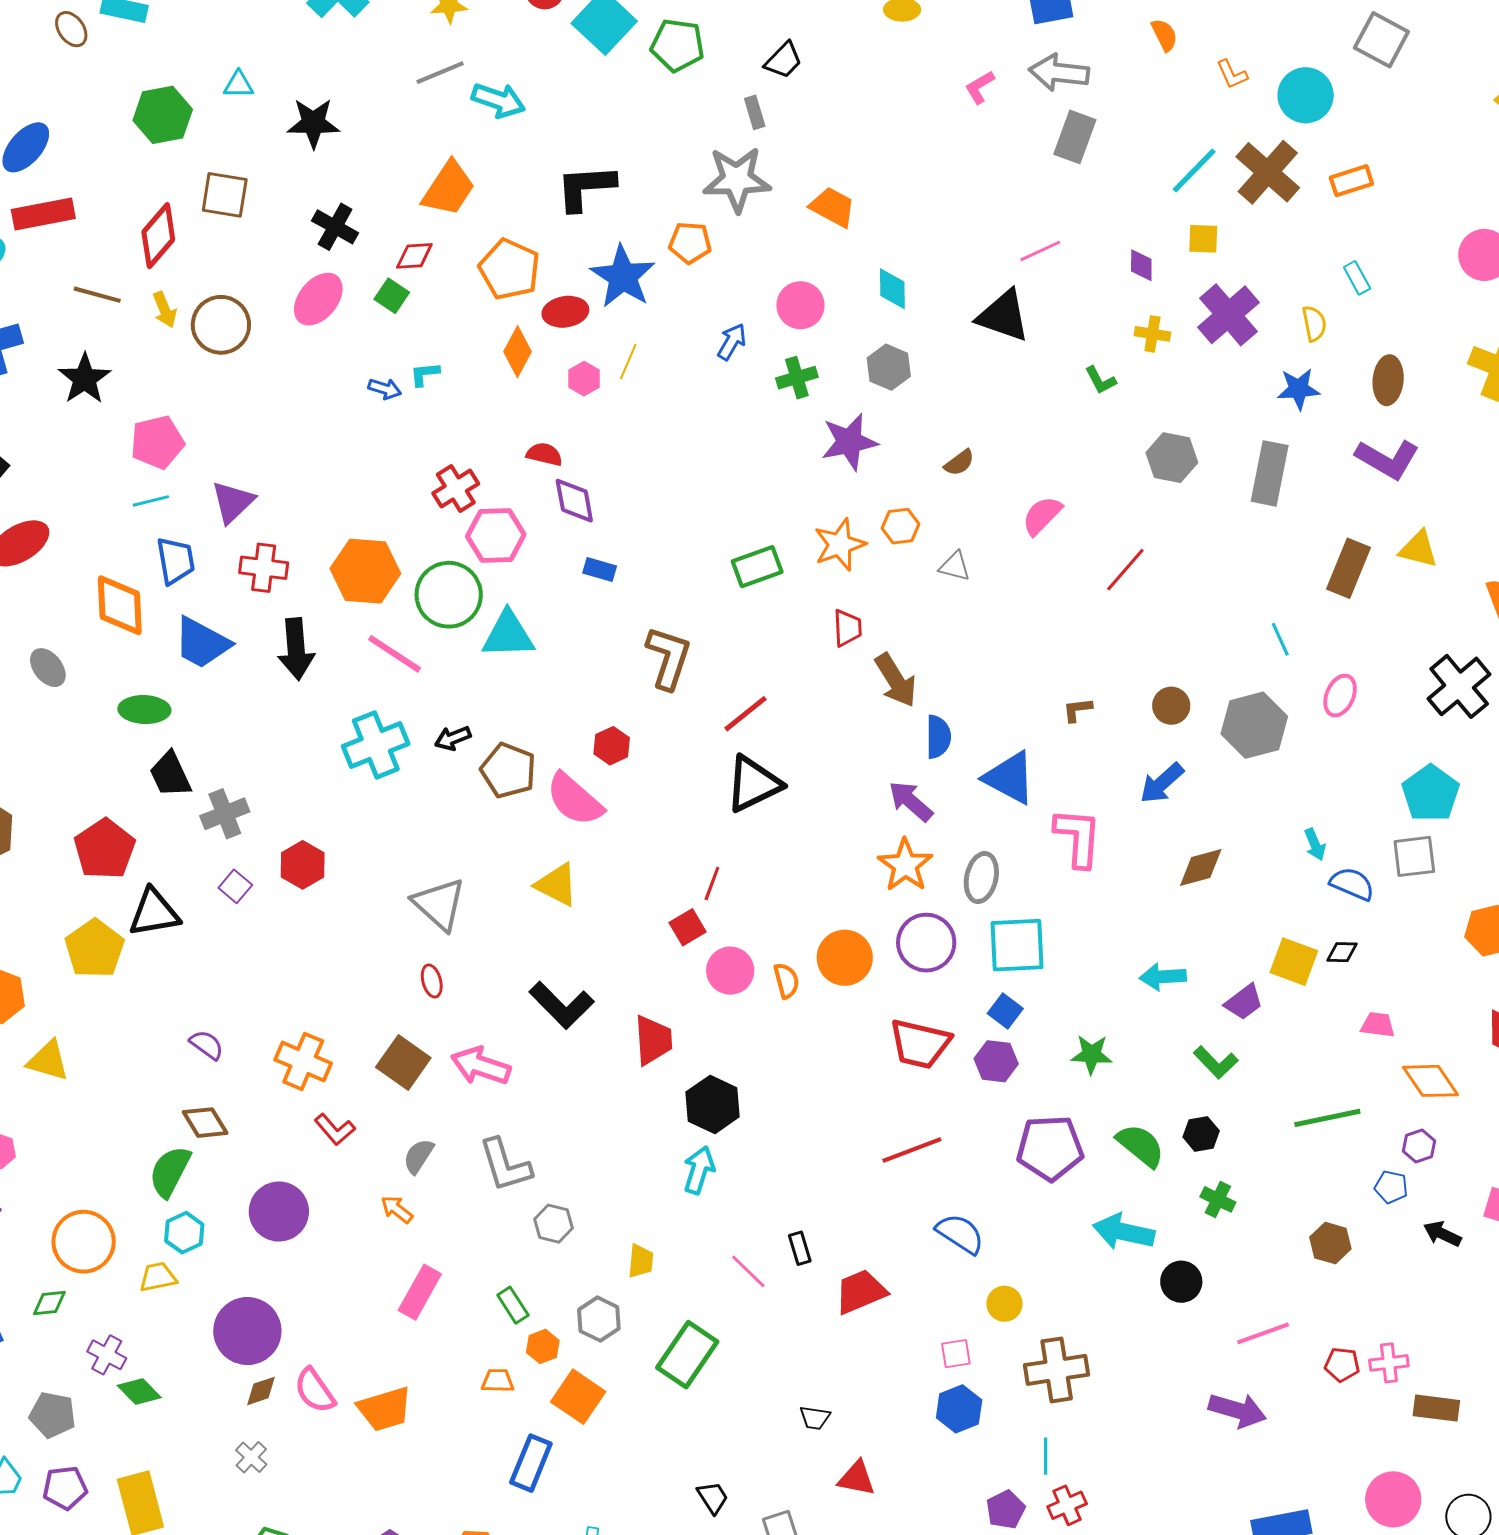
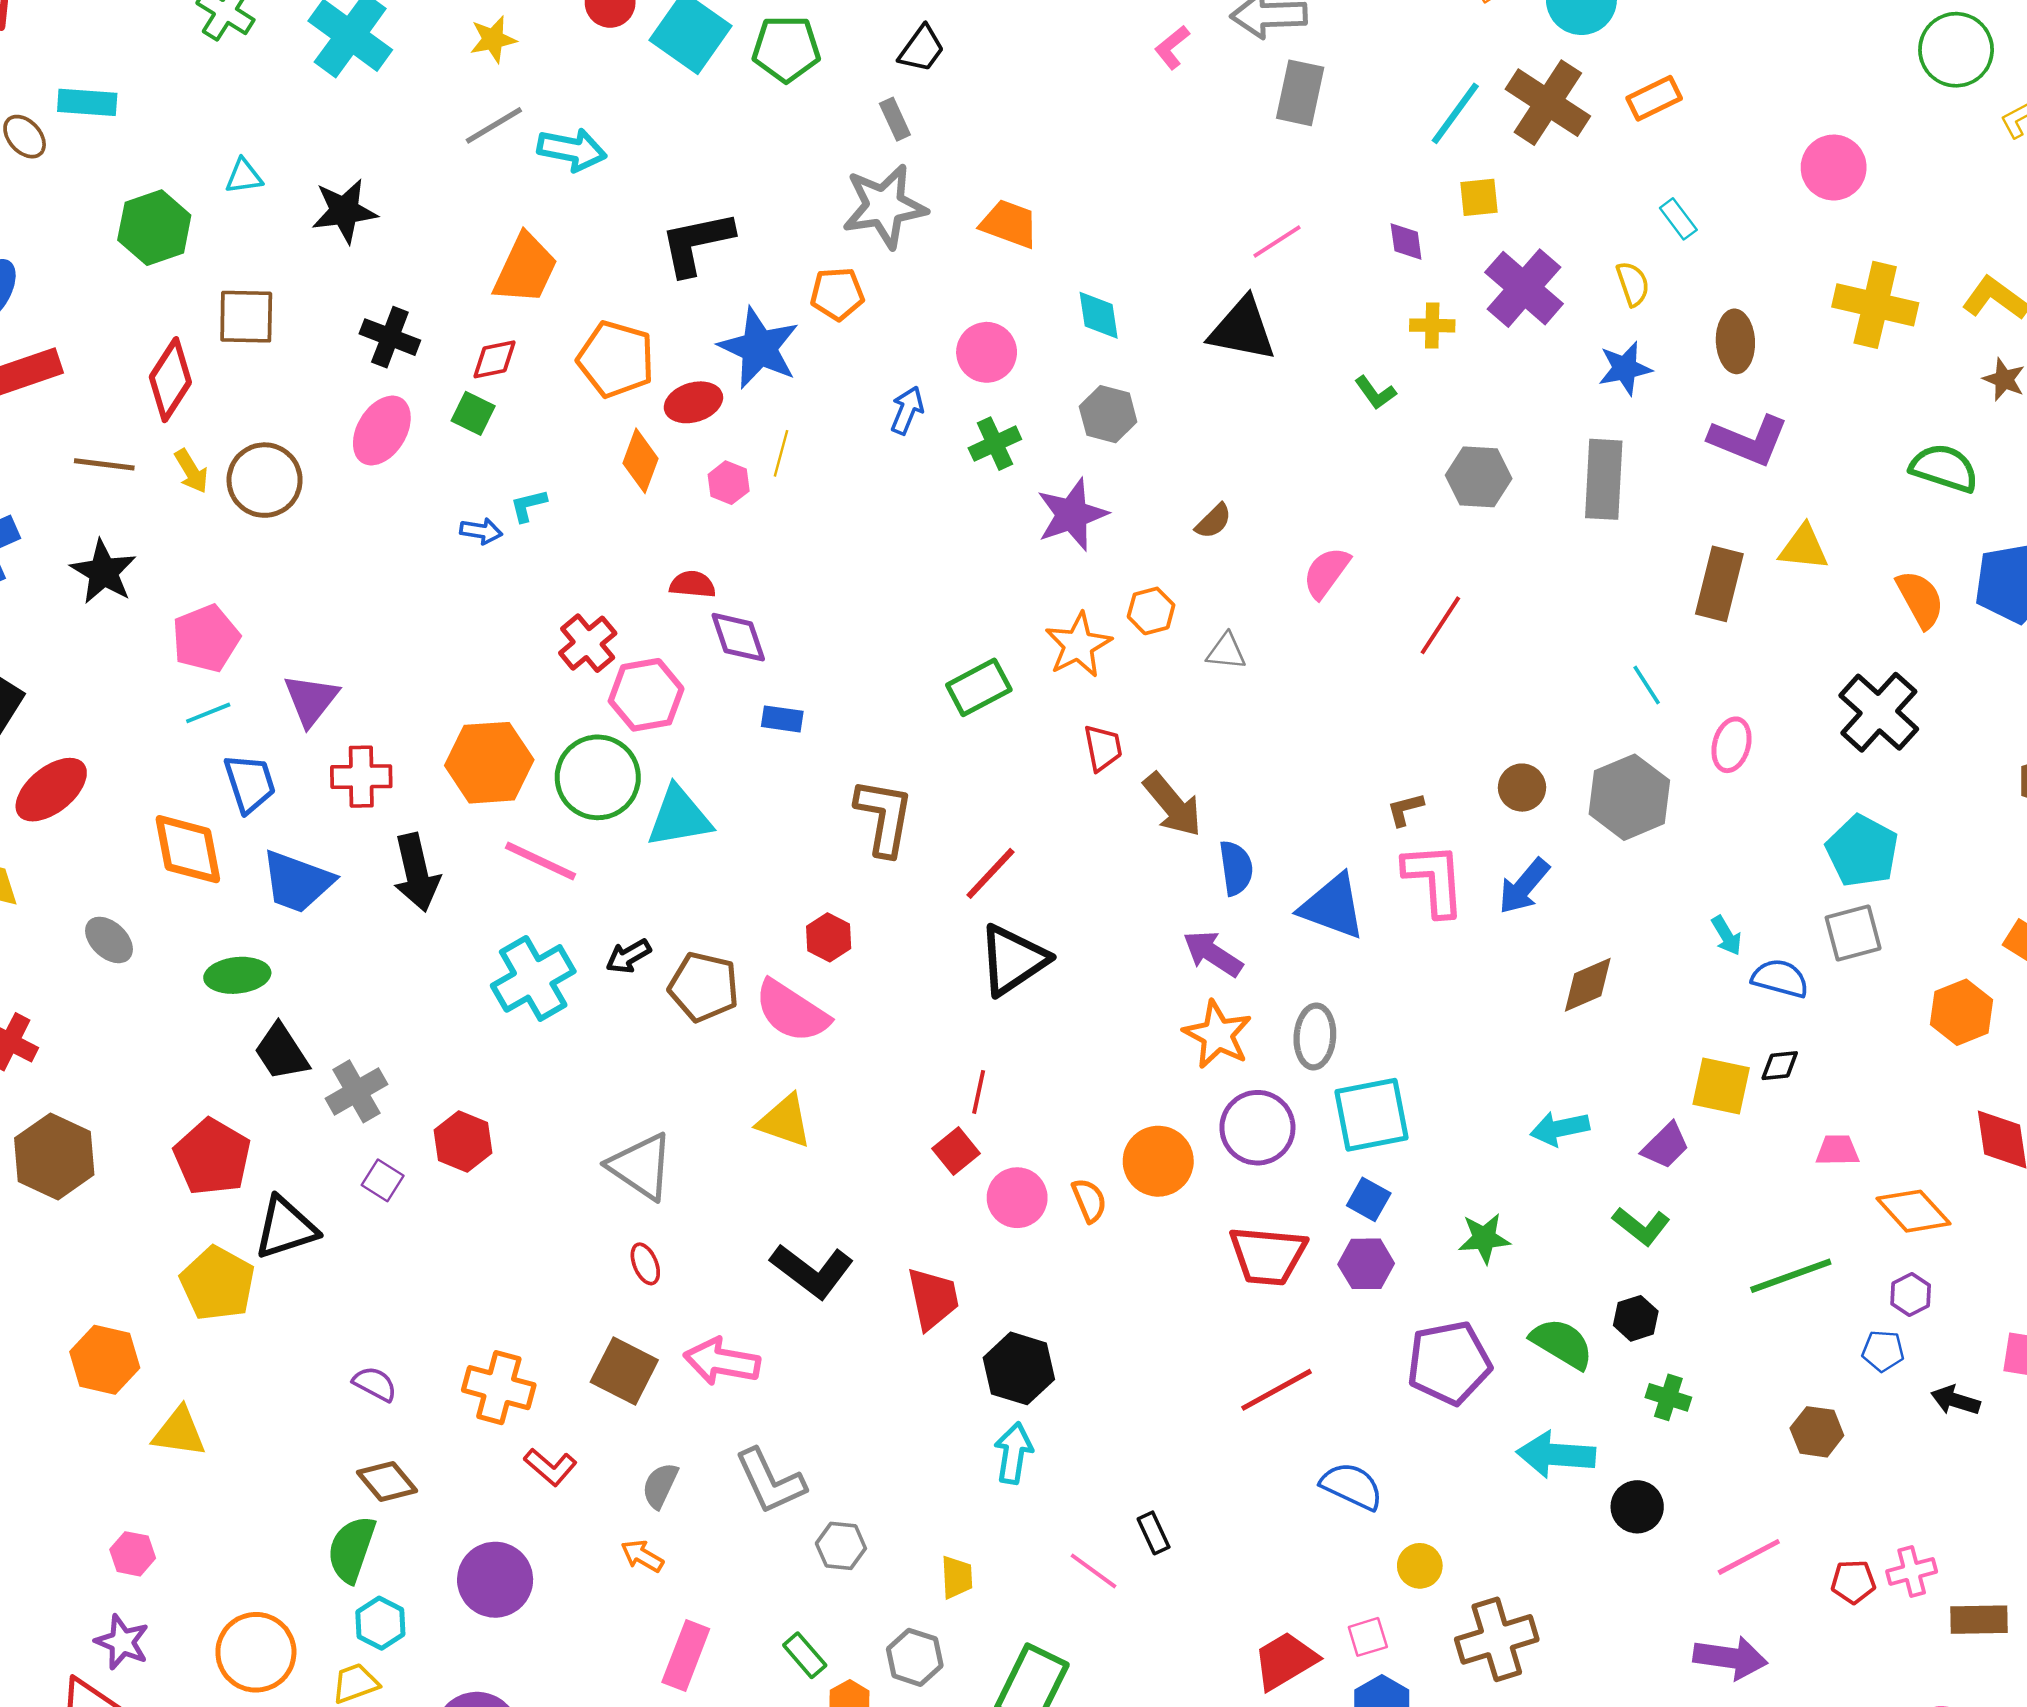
pink L-shape: (1078, 837) -> (1434, 879), moved
red trapezoid: (861, 1292) -> (1285, 1661), moved

